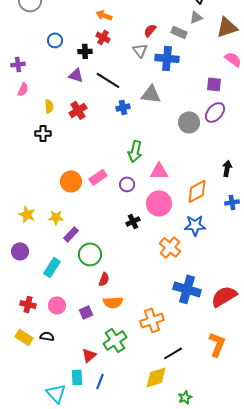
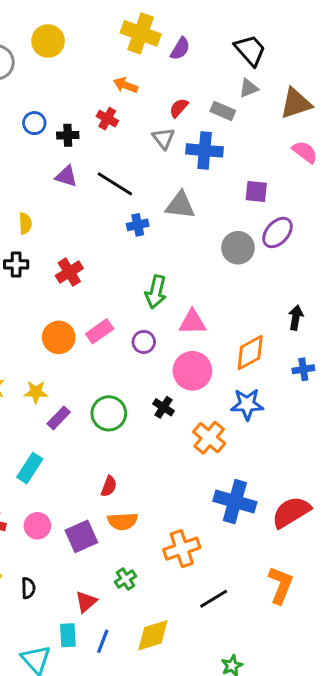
orange arrow: (104, 15) -> (126, 85), moved
black cross: (85, 51) -> (68, 135), moved
purple square: (214, 84) -> (256, 191), moved
red cross: (78, 110) -> (69, 272), moved
black cross: (133, 221) -> (164, 407), moved, turned -32
green circle: (90, 254) -> (109, 413), moved
purple square: (86, 312) -> (81, 536), size x1.5
black semicircle: (47, 336) -> (28, 588), moved, turned 80
green cross: (115, 340) -> (126, 579), size x0.6
yellow diamond: (156, 377) -> (153, 635), moved

